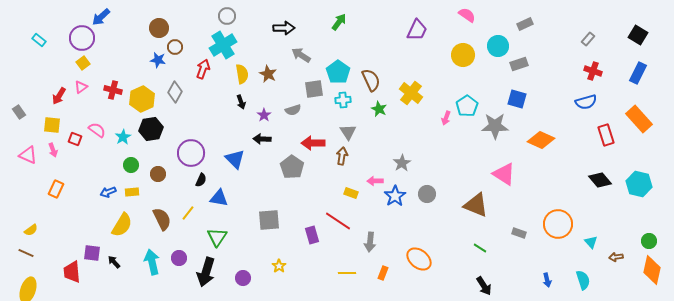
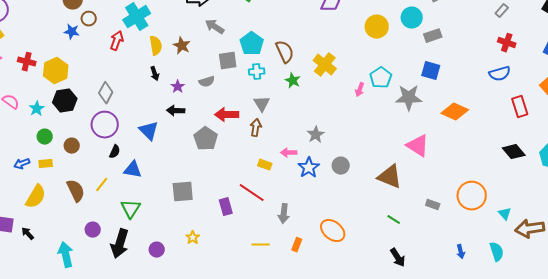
gray diamond: (175, 92) -> (106, 93), moved
brown arrow: (616, 257) -> (530, 229), size x2.0
cyan arrow: (152, 262) -> (66, 255), moved

